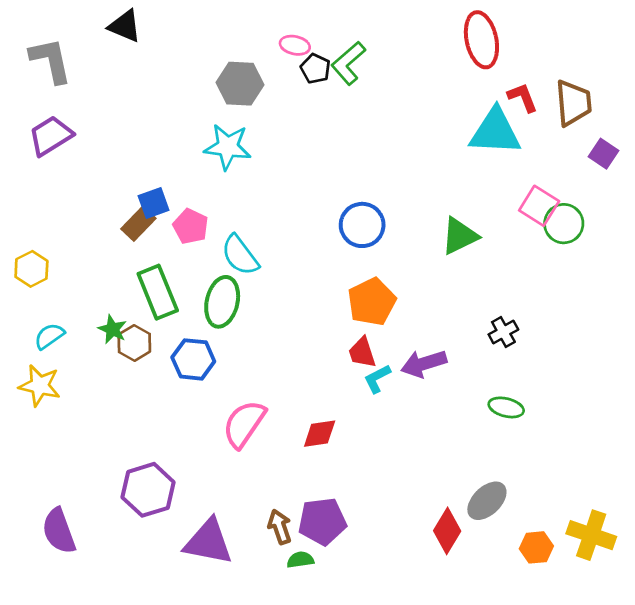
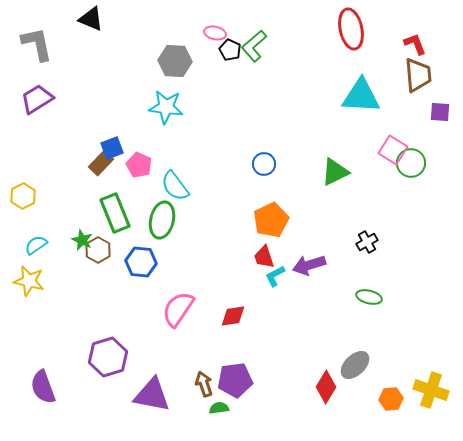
red L-shape: (523, 97) -> (415, 44), moved
purple square: (604, 154) -> (440, 112), turned -30
blue circle: (362, 225) -> (264, 164), size x0.7

